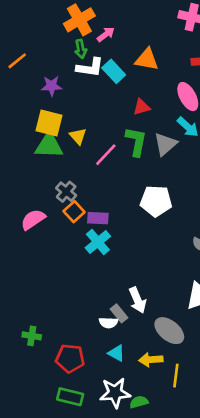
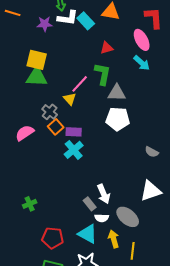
orange line: (17, 61) -> (13, 13), turned 56
purple star: (52, 86) -> (45, 24), moved
yellow triangle: (78, 136) -> (70, 99), moved
gray triangle: (165, 144) -> (117, 93), moved, turned 42
white semicircle: (108, 323) -> (102, 218), moved
green cross: (32, 336) -> (30, 204), moved, turned -32
cyan triangle: (116, 353) -> (88, 234), size x1.5
yellow arrow: (151, 360) -> (114, 239), turned 78

